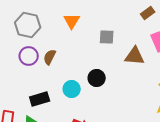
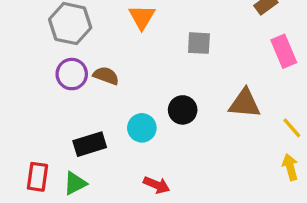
brown triangle: (135, 56) -> (245, 103), moved
brown semicircle: (50, 57) -> (106, 76), turned 84

